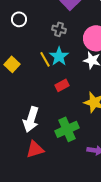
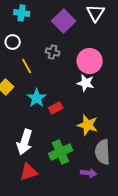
cyan star: (59, 56) -> (37, 98), moved
yellow line: (45, 59) -> (27, 66), moved

